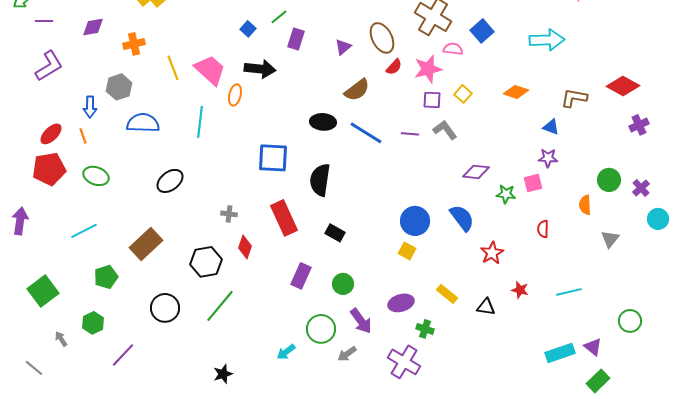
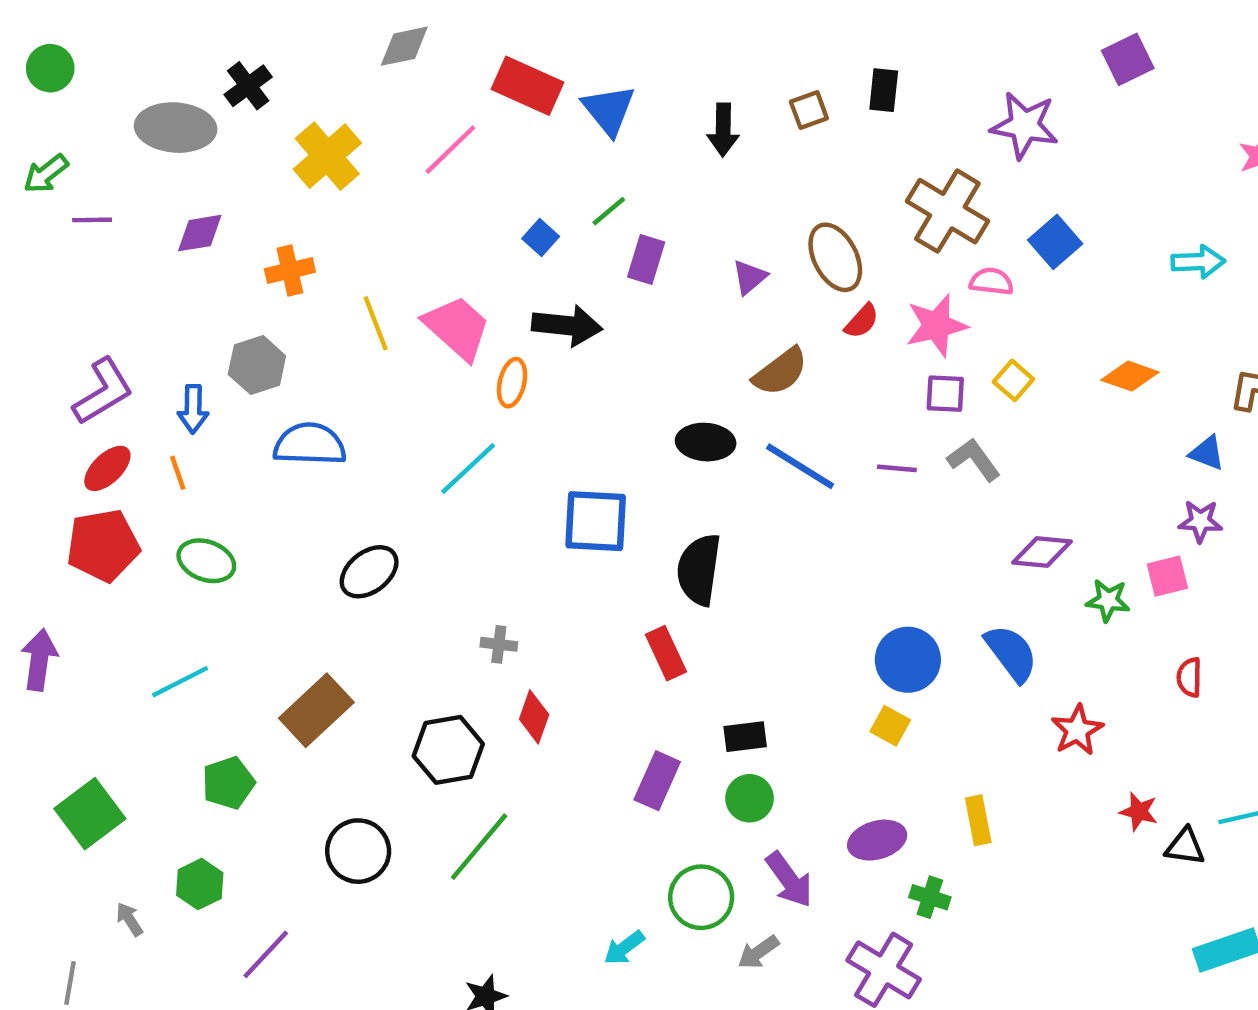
cyan arrow: (547, 40) -> (1198, 262), size x0.7
purple L-shape: (49, 66) -> (103, 391), moved
cyan line: (200, 122) -> (468, 468), moved, turned 40
red rectangle: (284, 218) -> (666, 653), moved, size x0.7
black rectangle: (335, 233) -> (745, 737), moved, turned -36
yellow rectangle: (447, 294) -> (978, 820), turned 40
black triangle: (486, 307) -> (1185, 847), moved
gray line: (34, 368) -> (70, 983), turned 60

